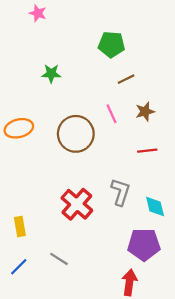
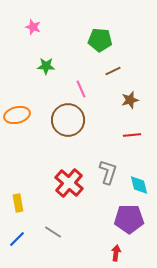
pink star: (38, 13) -> (33, 27), moved
pink line: (112, 114) -> (81, 89), moved
red arrow: (129, 282) -> (116, 253), size x0.7

